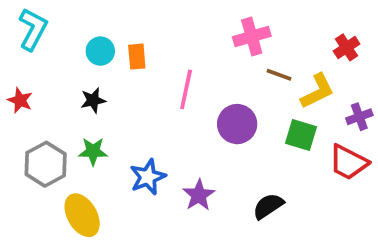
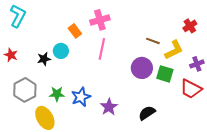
pink cross: (252, 36) -> (100, 20), moved
cyan circle: (100, 51) -> (61, 51), moved
orange rectangle: (137, 57) -> (75, 31), turned -32
black star: (93, 100) -> (44, 59), moved
purple circle: (237, 124) -> (142, 68), moved
green star: (93, 151) -> (57, 94), moved

